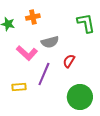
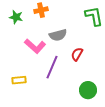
yellow rectangle: (19, 87) -> (19, 80), moved
green circle: (80, 97) -> (88, 90), size x0.7

